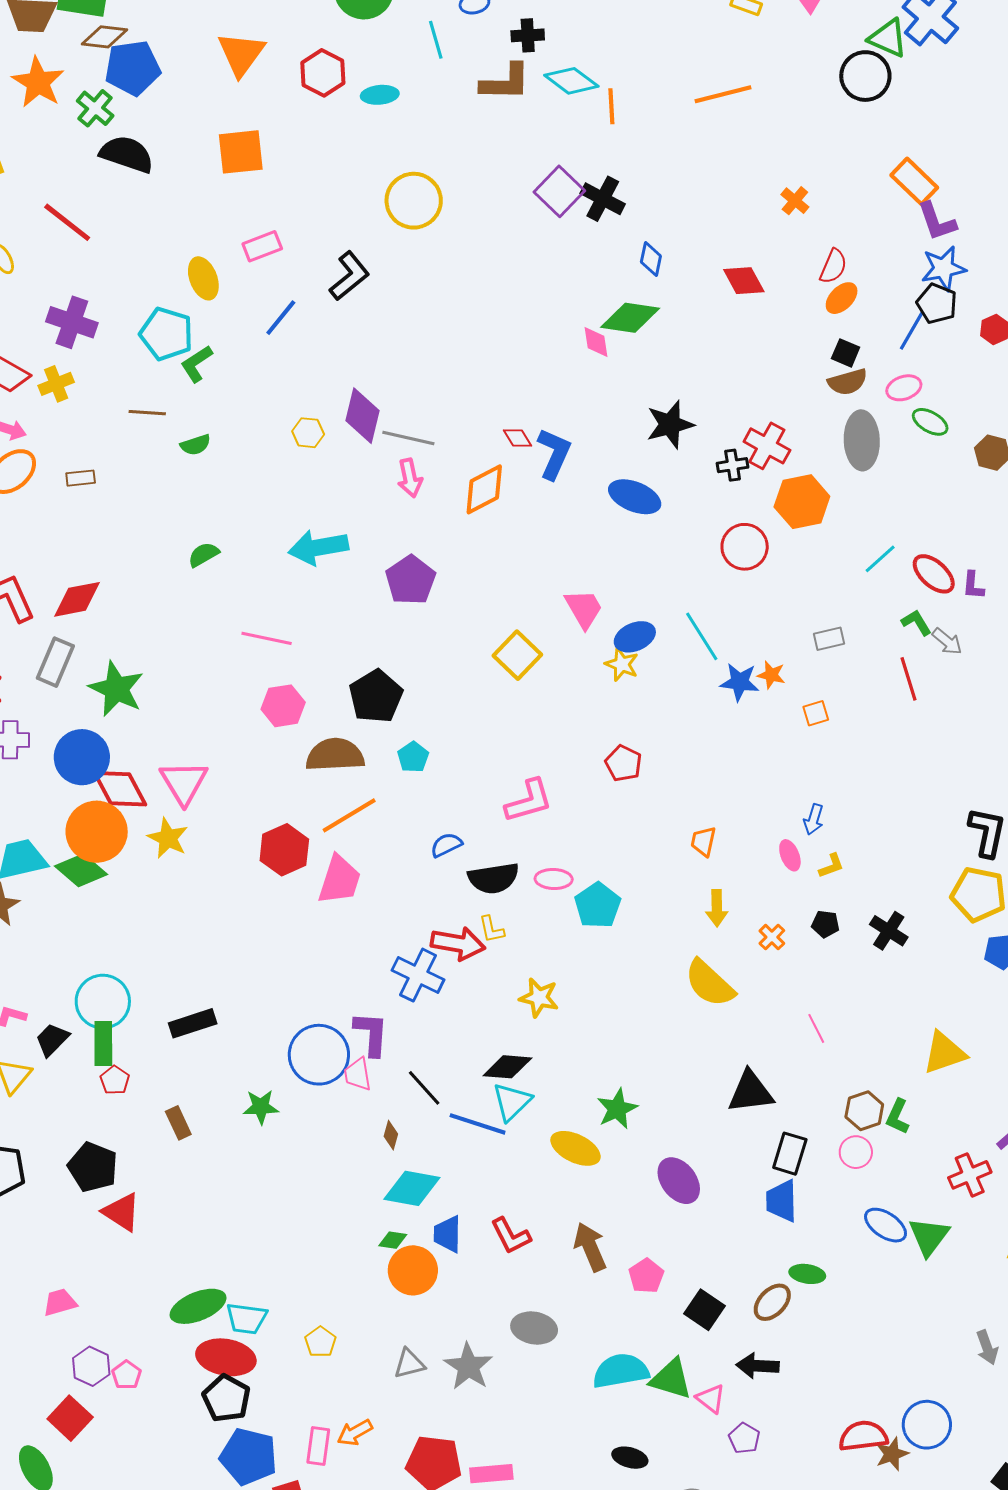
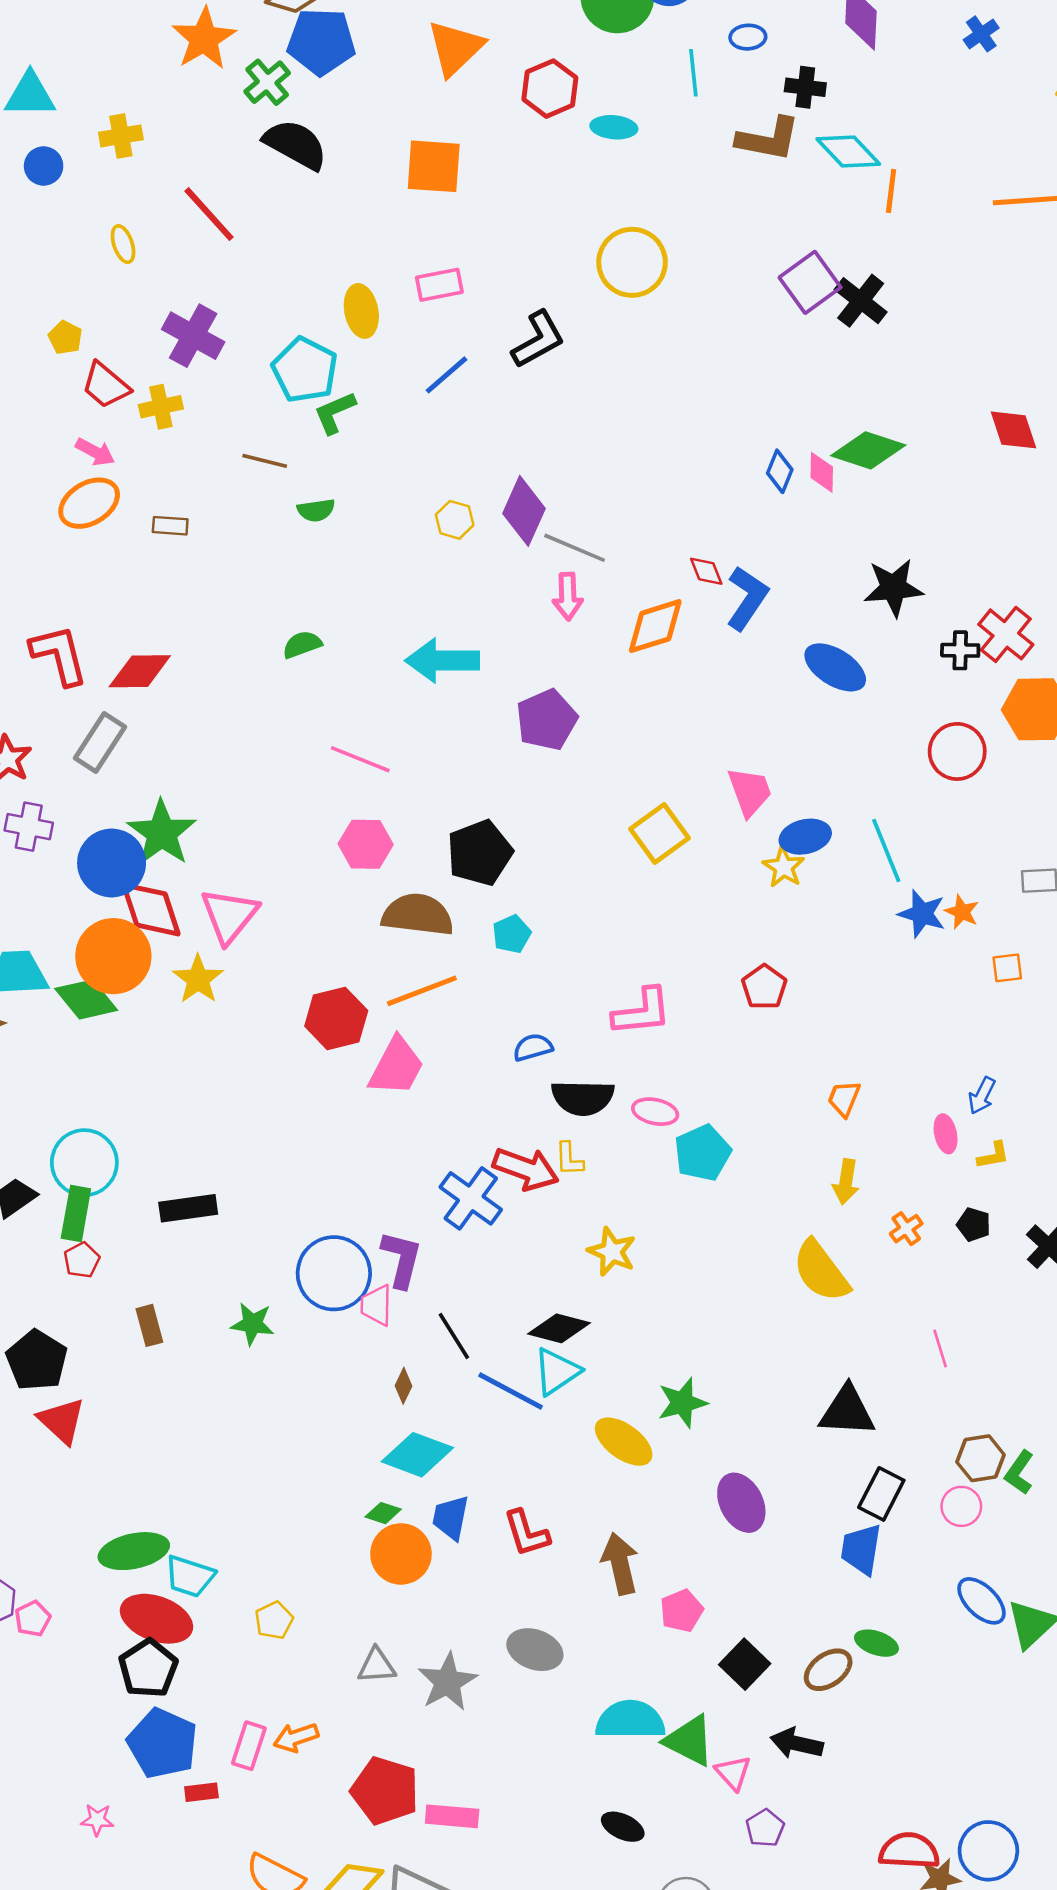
blue diamond: (651, 259) -> (780, 471), moved
green star: (116, 689) -> (162, 833), moved

